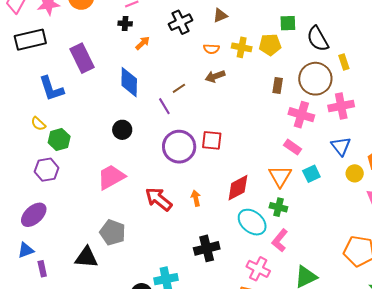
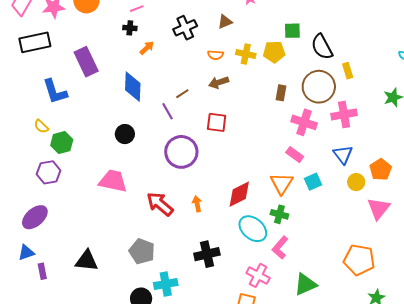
red square: (212, 140) -> (217, 122), moved
pink trapezoid: (111, 177) -> (113, 181), turned 40
gray pentagon: (113, 232) -> (142, 251), moved

